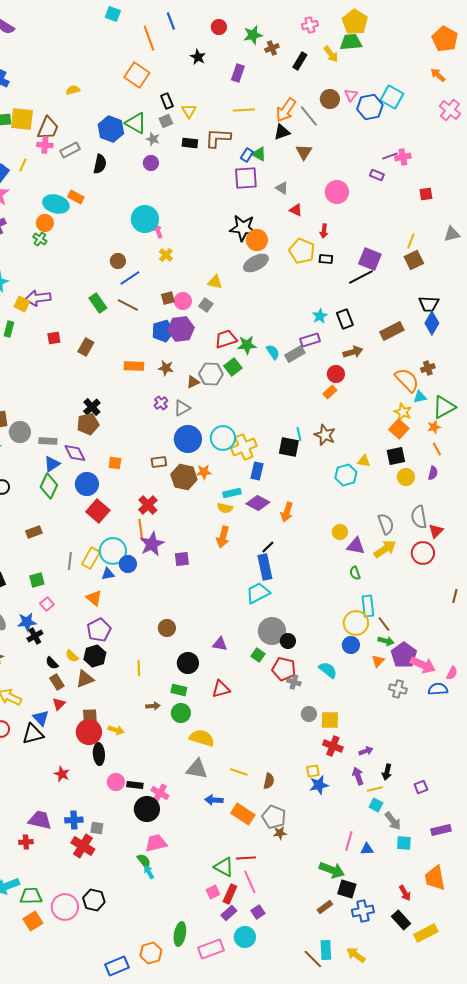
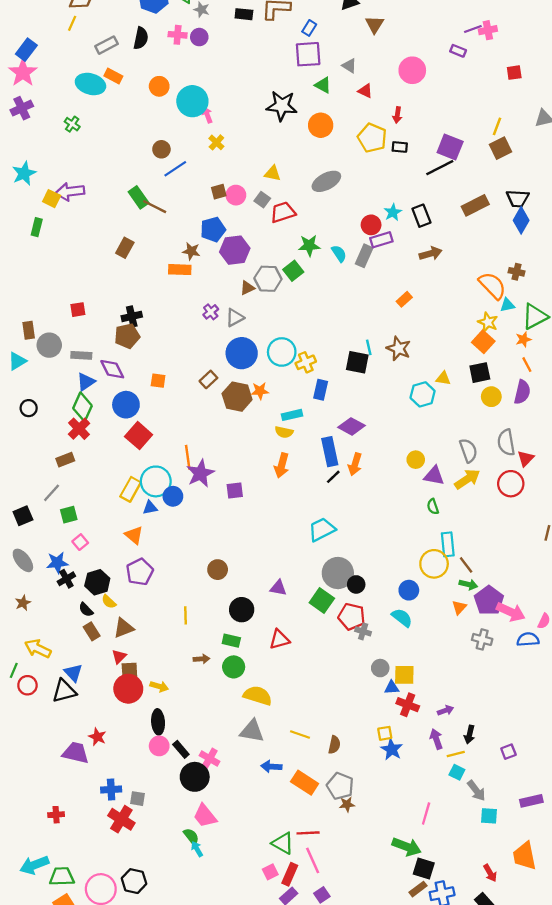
pink cross: (45, 145) -> (178, 35), moved
gray rectangle: (70, 150) -> (106, 45), moved
green triangle: (259, 154) -> (323, 85), moved
yellow line: (23, 165) -> (72, 23), moved
orange circle: (45, 223) -> (159, 86), moved
black star: (243, 228) -> (282, 106), moved
gray ellipse: (256, 263) -> (326, 181), moved
brown line: (128, 305) -> (155, 207), moved
purple hexagon: (181, 329) -> (235, 250), moved
brown rectangle: (392, 331) -> (475, 205), moved
red square: (54, 338) -> (78, 310), moved
red trapezoid: (226, 339) -> (283, 212), moved
gray rectangle: (295, 354) -> (364, 256), turned -36
brown star: (166, 368) -> (191, 251), moved
brown cross: (428, 368) -> (516, 272), turned 32
red circle: (336, 374) -> (371, 225), moved
black cross: (92, 407) -> (132, 316), turned 30
yellow cross: (244, 447) -> (306, 362), size x0.7
brown rectangle: (159, 462) -> (208, 379), turned -35
purple semicircle: (433, 473) -> (522, 392), size x1.5
purple diamond: (258, 503) -> (352, 426), moved
red cross: (148, 505) -> (79, 429), moved
orange arrow: (287, 512) -> (355, 464), moved
gray line: (70, 561) -> (52, 493), moved, turned 36
blue rectangle: (265, 567) -> (330, 452), moved
blue circle: (351, 645) -> (409, 590), moved
green square: (258, 655) -> (322, 600), size x1.5
black hexagon: (95, 656) -> (97, 582), moved
red triangle: (59, 704) -> (119, 657), moved
black ellipse: (99, 754) -> (158, 722), moved
black rectangle: (135, 785) -> (181, 749), turned 42
blue star: (319, 785) -> (392, 749), turned -30
purple trapezoid: (40, 820) -> (76, 753), moved
pink trapezoid: (156, 843) -> (205, 816), turned -115
blue triangle: (367, 849) -> (392, 688), moved
brown rectangle: (325, 907) -> (418, 889), moved

